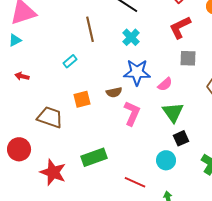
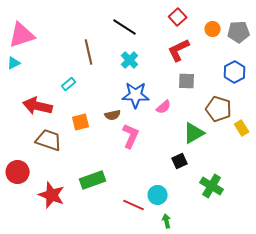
red arrow: (22, 76) -> (38, 106), moved, size x2.0
green triangle: (173, 112) -> (194, 133), moved, turned 35
cyan circle: (166, 160) -> (158, 195), moved

